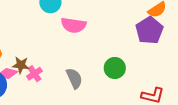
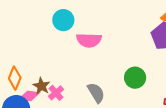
brown star: (21, 65) -> (41, 86), turned 30

